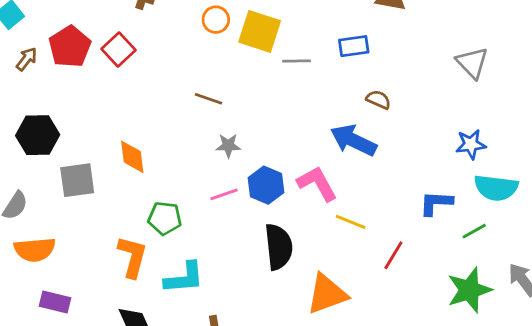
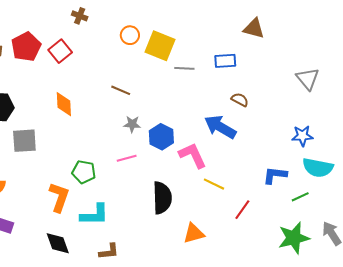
orange diamond: (132, 157) -> (64, 104), moved
blue hexagon: (266, 185) -> (161, 137), moved
orange triangle: (327, 294) -> (194, 233), size x0.7

